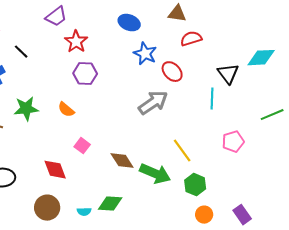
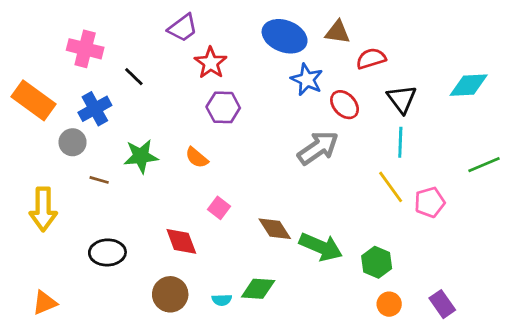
brown triangle: (177, 14) -> (338, 32), moved
blue ellipse: (129, 23) -> (285, 36), size x1.4
black triangle: (228, 74) -> (402, 99), moved
yellow line: (182, 151) -> (391, 187), moved

